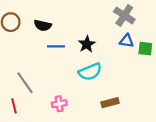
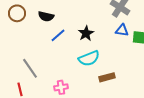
blue line: (56, 46) -> (58, 35), turned -42
brown rectangle: (110, 103) -> (107, 77), moved

